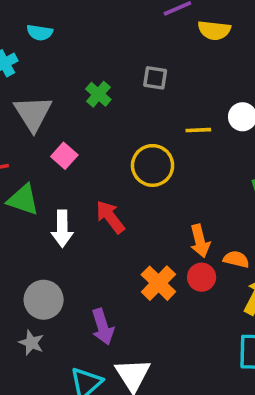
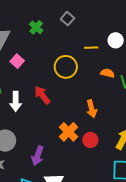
gray square: (155, 78) -> (67, 19), turned 32
orange semicircle: (236, 259) -> (108, 73), moved
red circle: (202, 277) -> (90, 140), moved
purple arrow: (103, 327) -> (38, 156), turned 36

